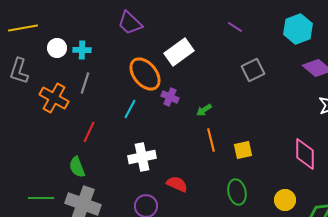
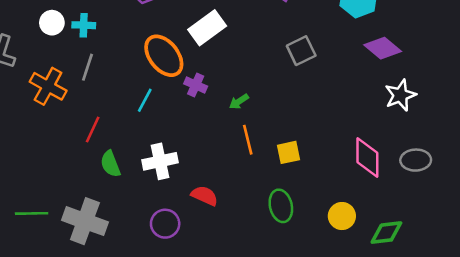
green semicircle: (77, 167) -> (110, 164), moved

